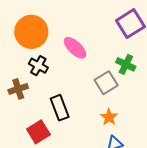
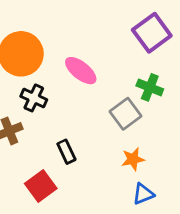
black rectangle: (60, 108) -> (66, 152), size x0.7
orange star: (109, 117) -> (133, 159), turned 30

